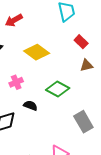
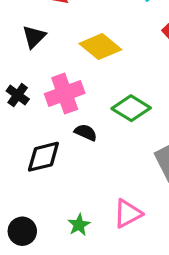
pink cross: (16, 82) -> (65, 94), size x1.6

